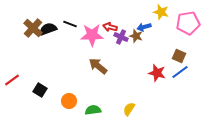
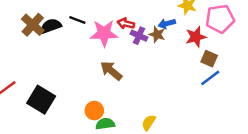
red star: (157, 73) -> (196, 37), moved, turned -30
black square: (40, 90) -> (41, 100), size x1.6
orange circle: (69, 101) -> (94, 111), moved

